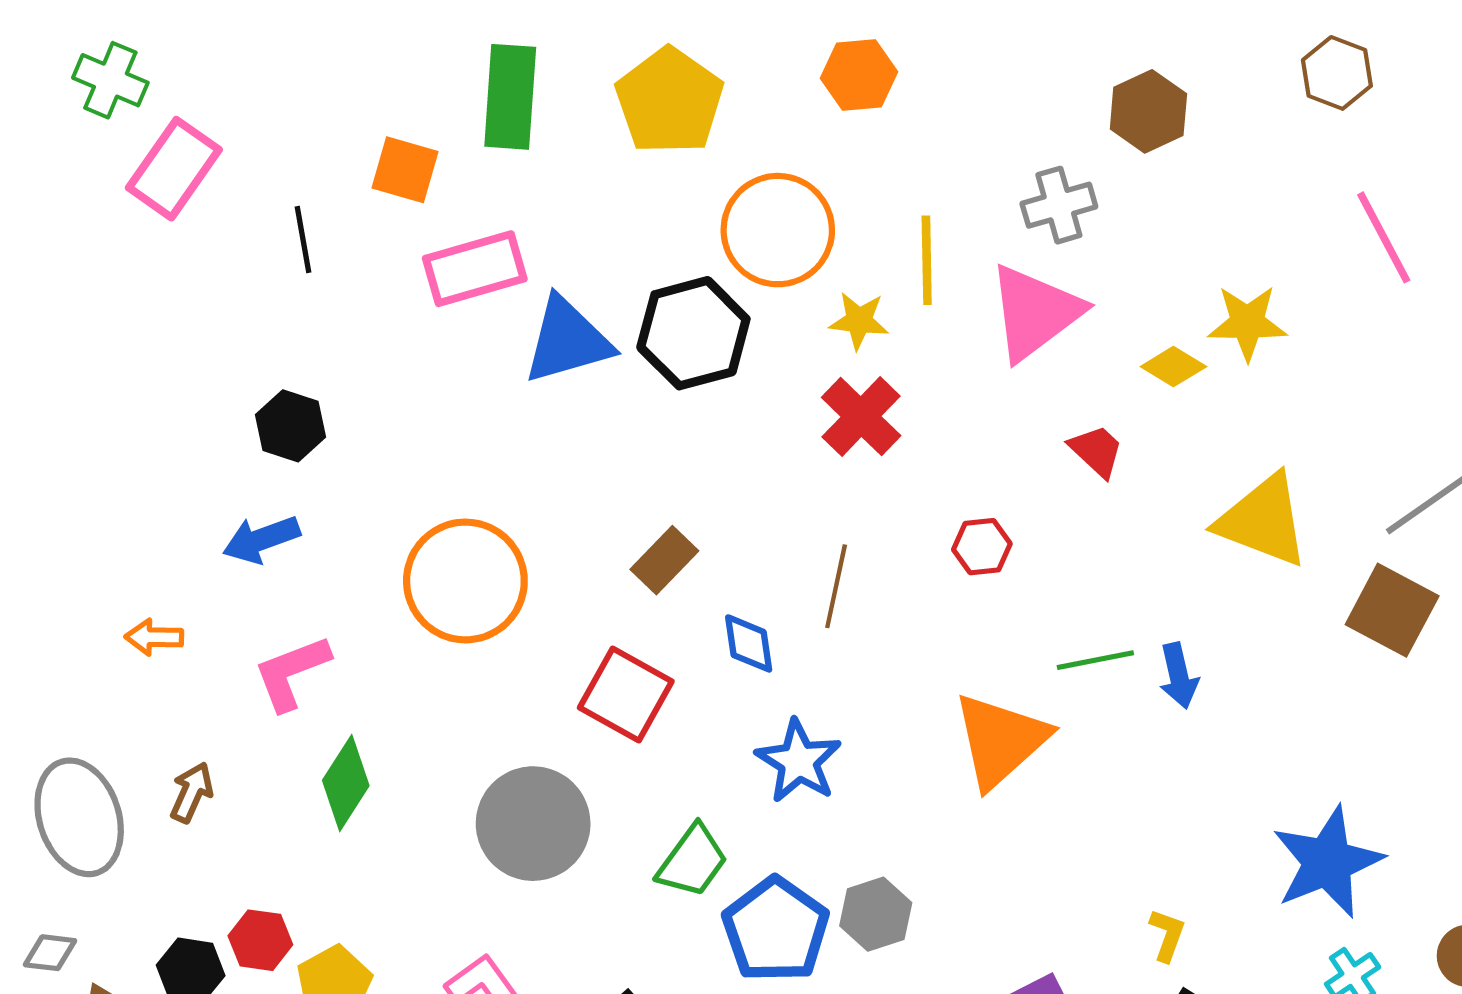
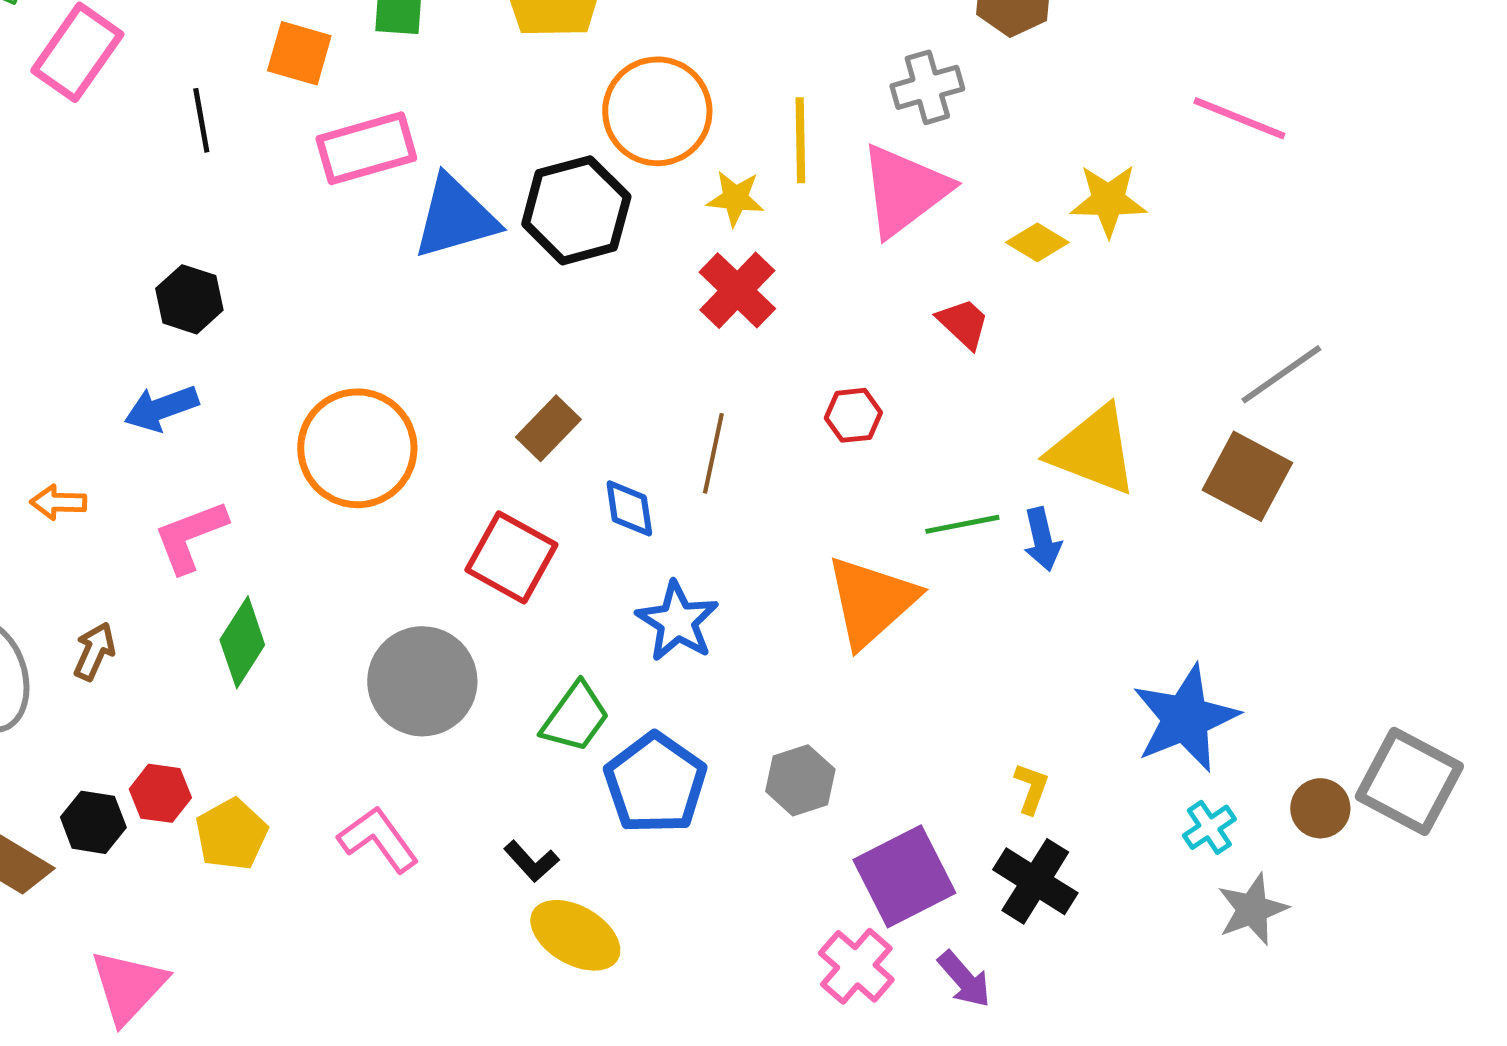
pink line: (1384, 237) -> (1239, 118), turned -40
yellow triangle: (1263, 521) -> (1093, 450), moved
gray hexagon: (876, 914) -> (800, 780), moved

